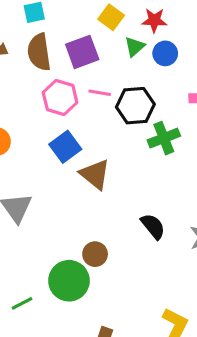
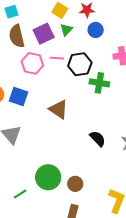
green triangle: (135, 47) -> (66, 30), moved
green cross: (164, 138) -> (99, 83), turned 36
blue square: (65, 147) -> (18, 96), moved, turned -30
brown circle: (95, 254) -> (75, 184), moved

